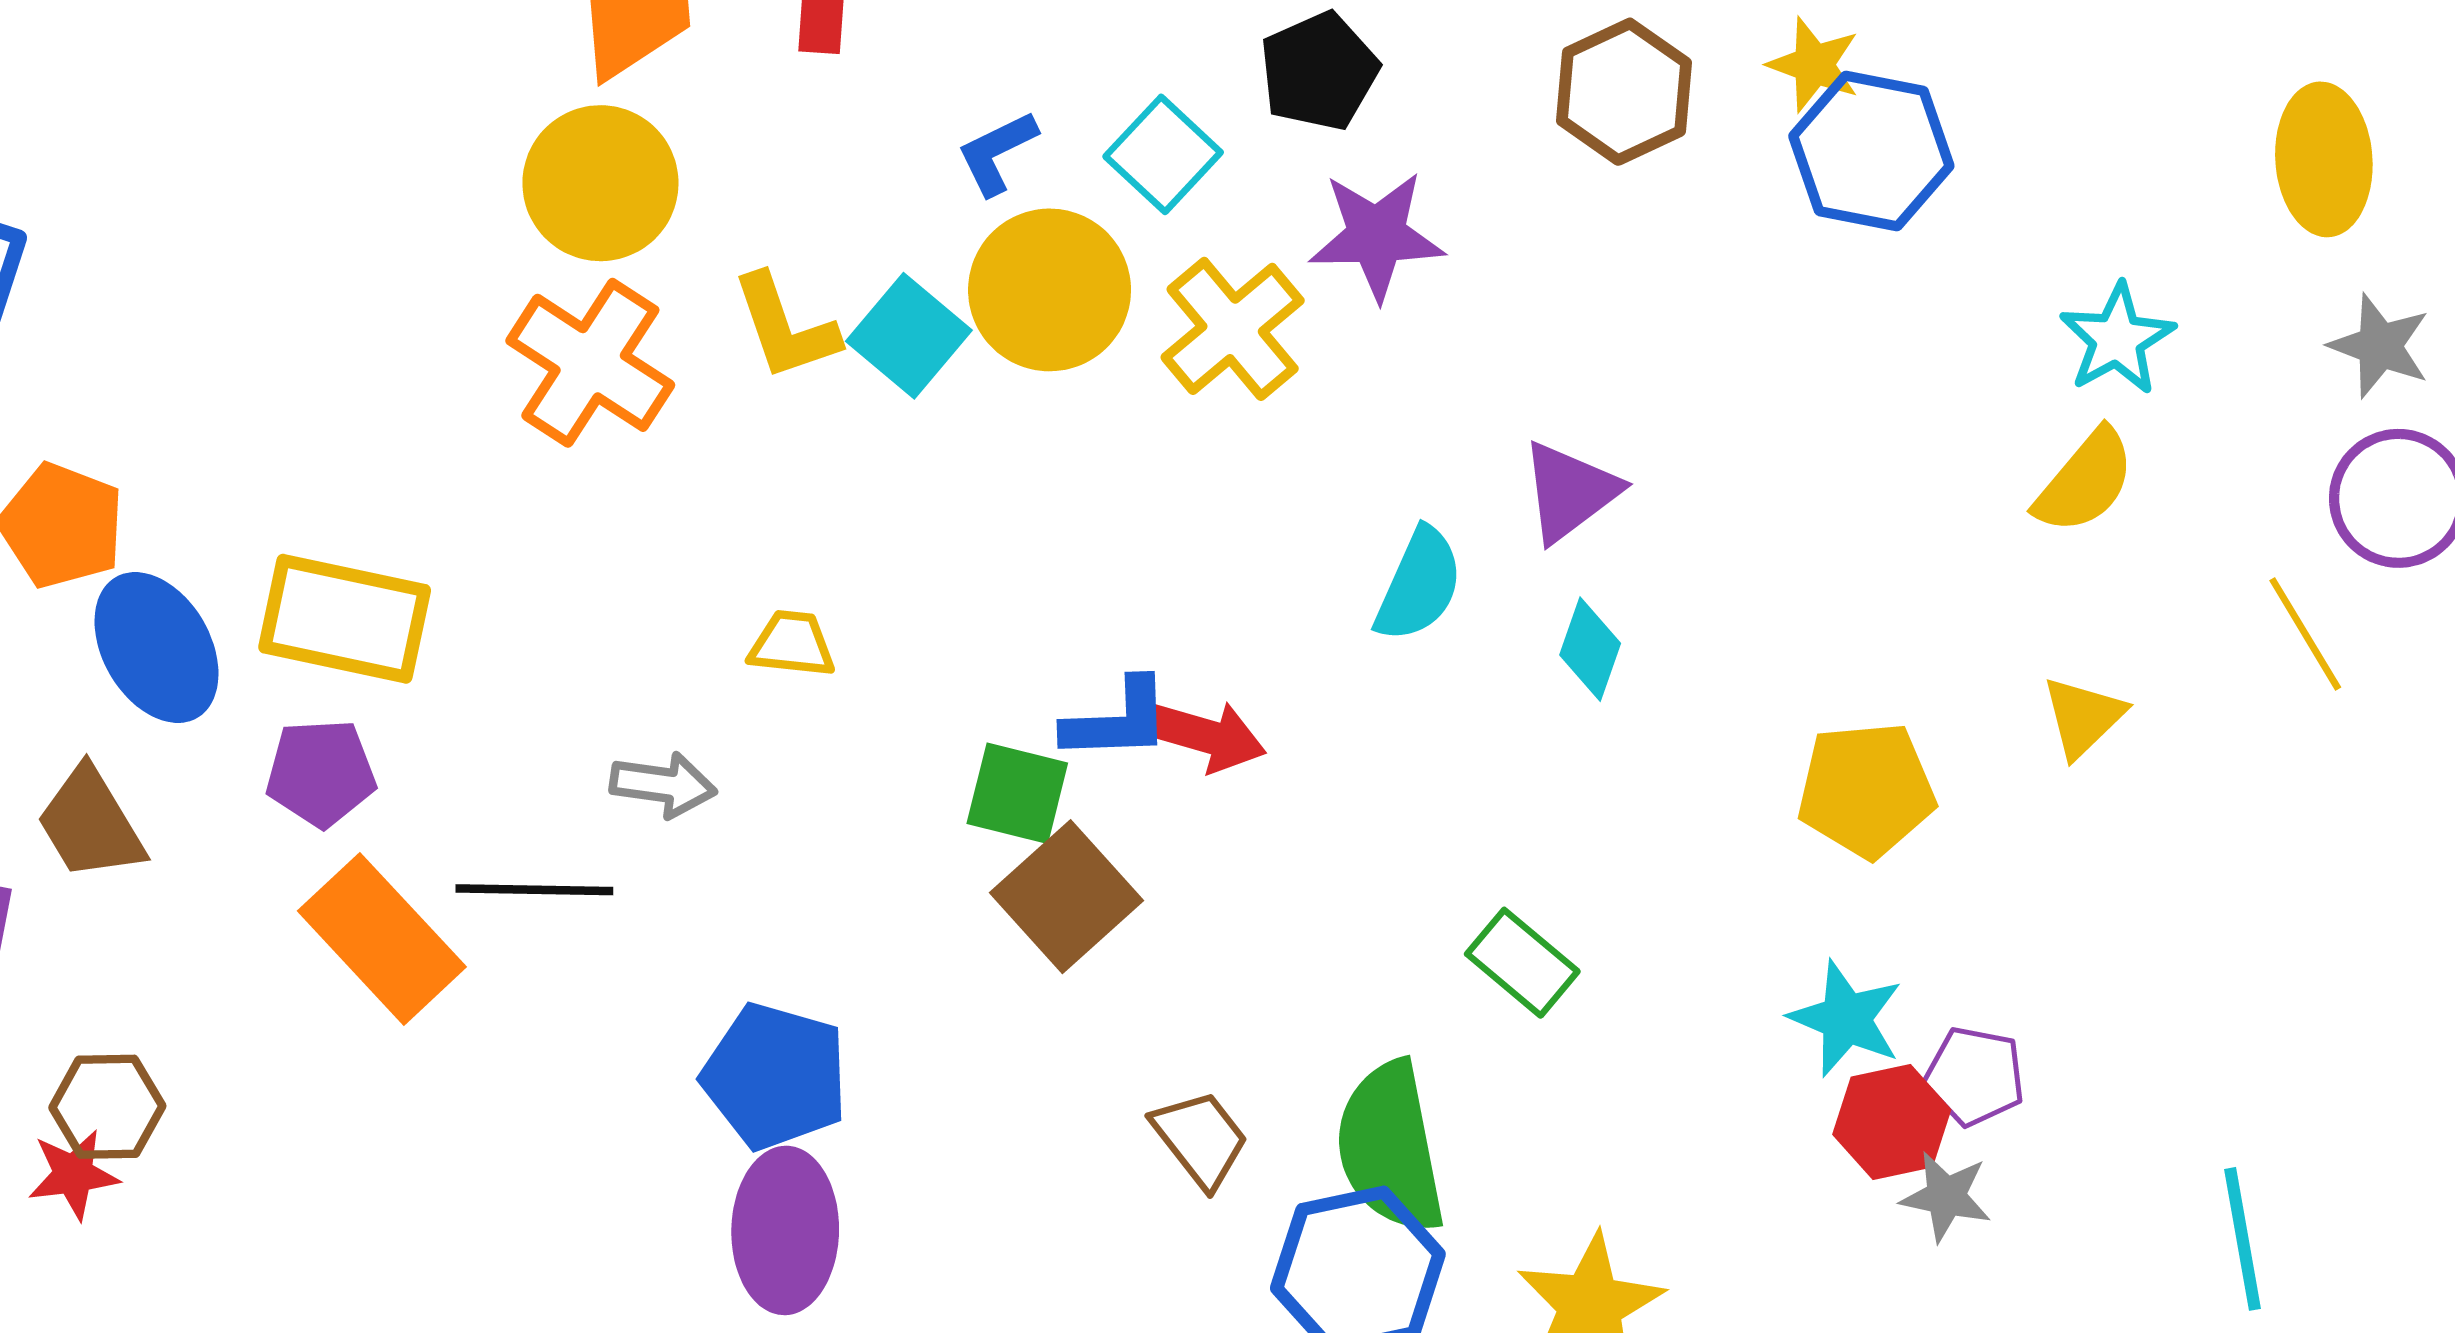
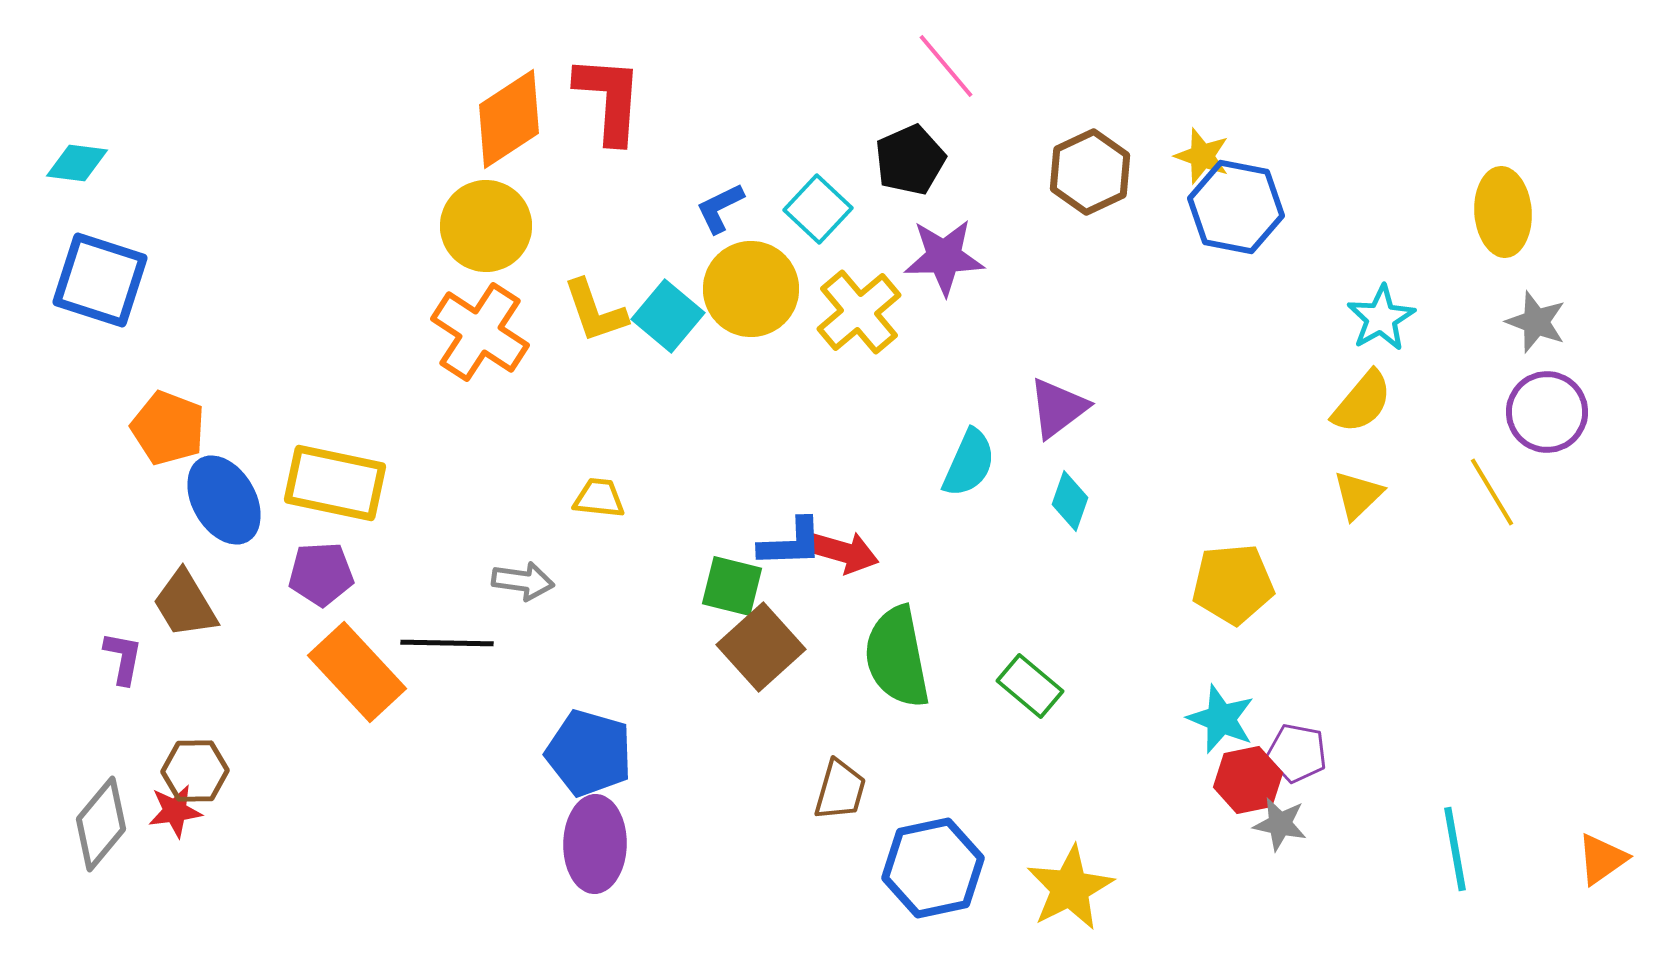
yellow triangle: (2083, 717) -> (1358, 495), moved
brown trapezoid: (1200, 1139) -> (840, 790), turned 54
green semicircle: (1390, 1147) -> (897, 657), moved

